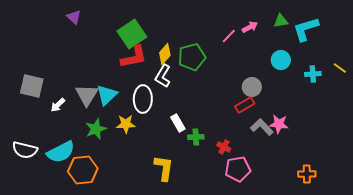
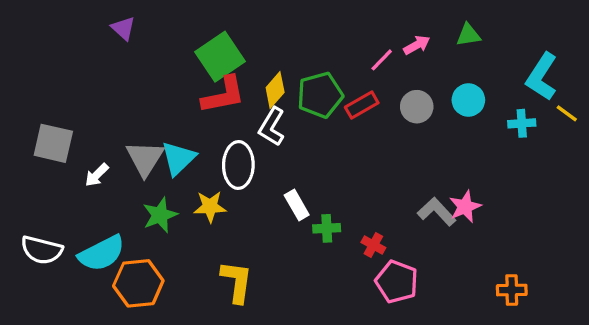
cyan L-shape: (306, 29) -> (542, 77), moved, turned -40
gray circle: (252, 87) -> (417, 107), moved
red rectangle: (245, 105) -> (362, 105), moved
pink star: (279, 124) -> (465, 207), turned -30
yellow L-shape: (164, 168) -> (237, 282), moved
pink pentagon: (238, 169) -> (397, 282), turned 30

